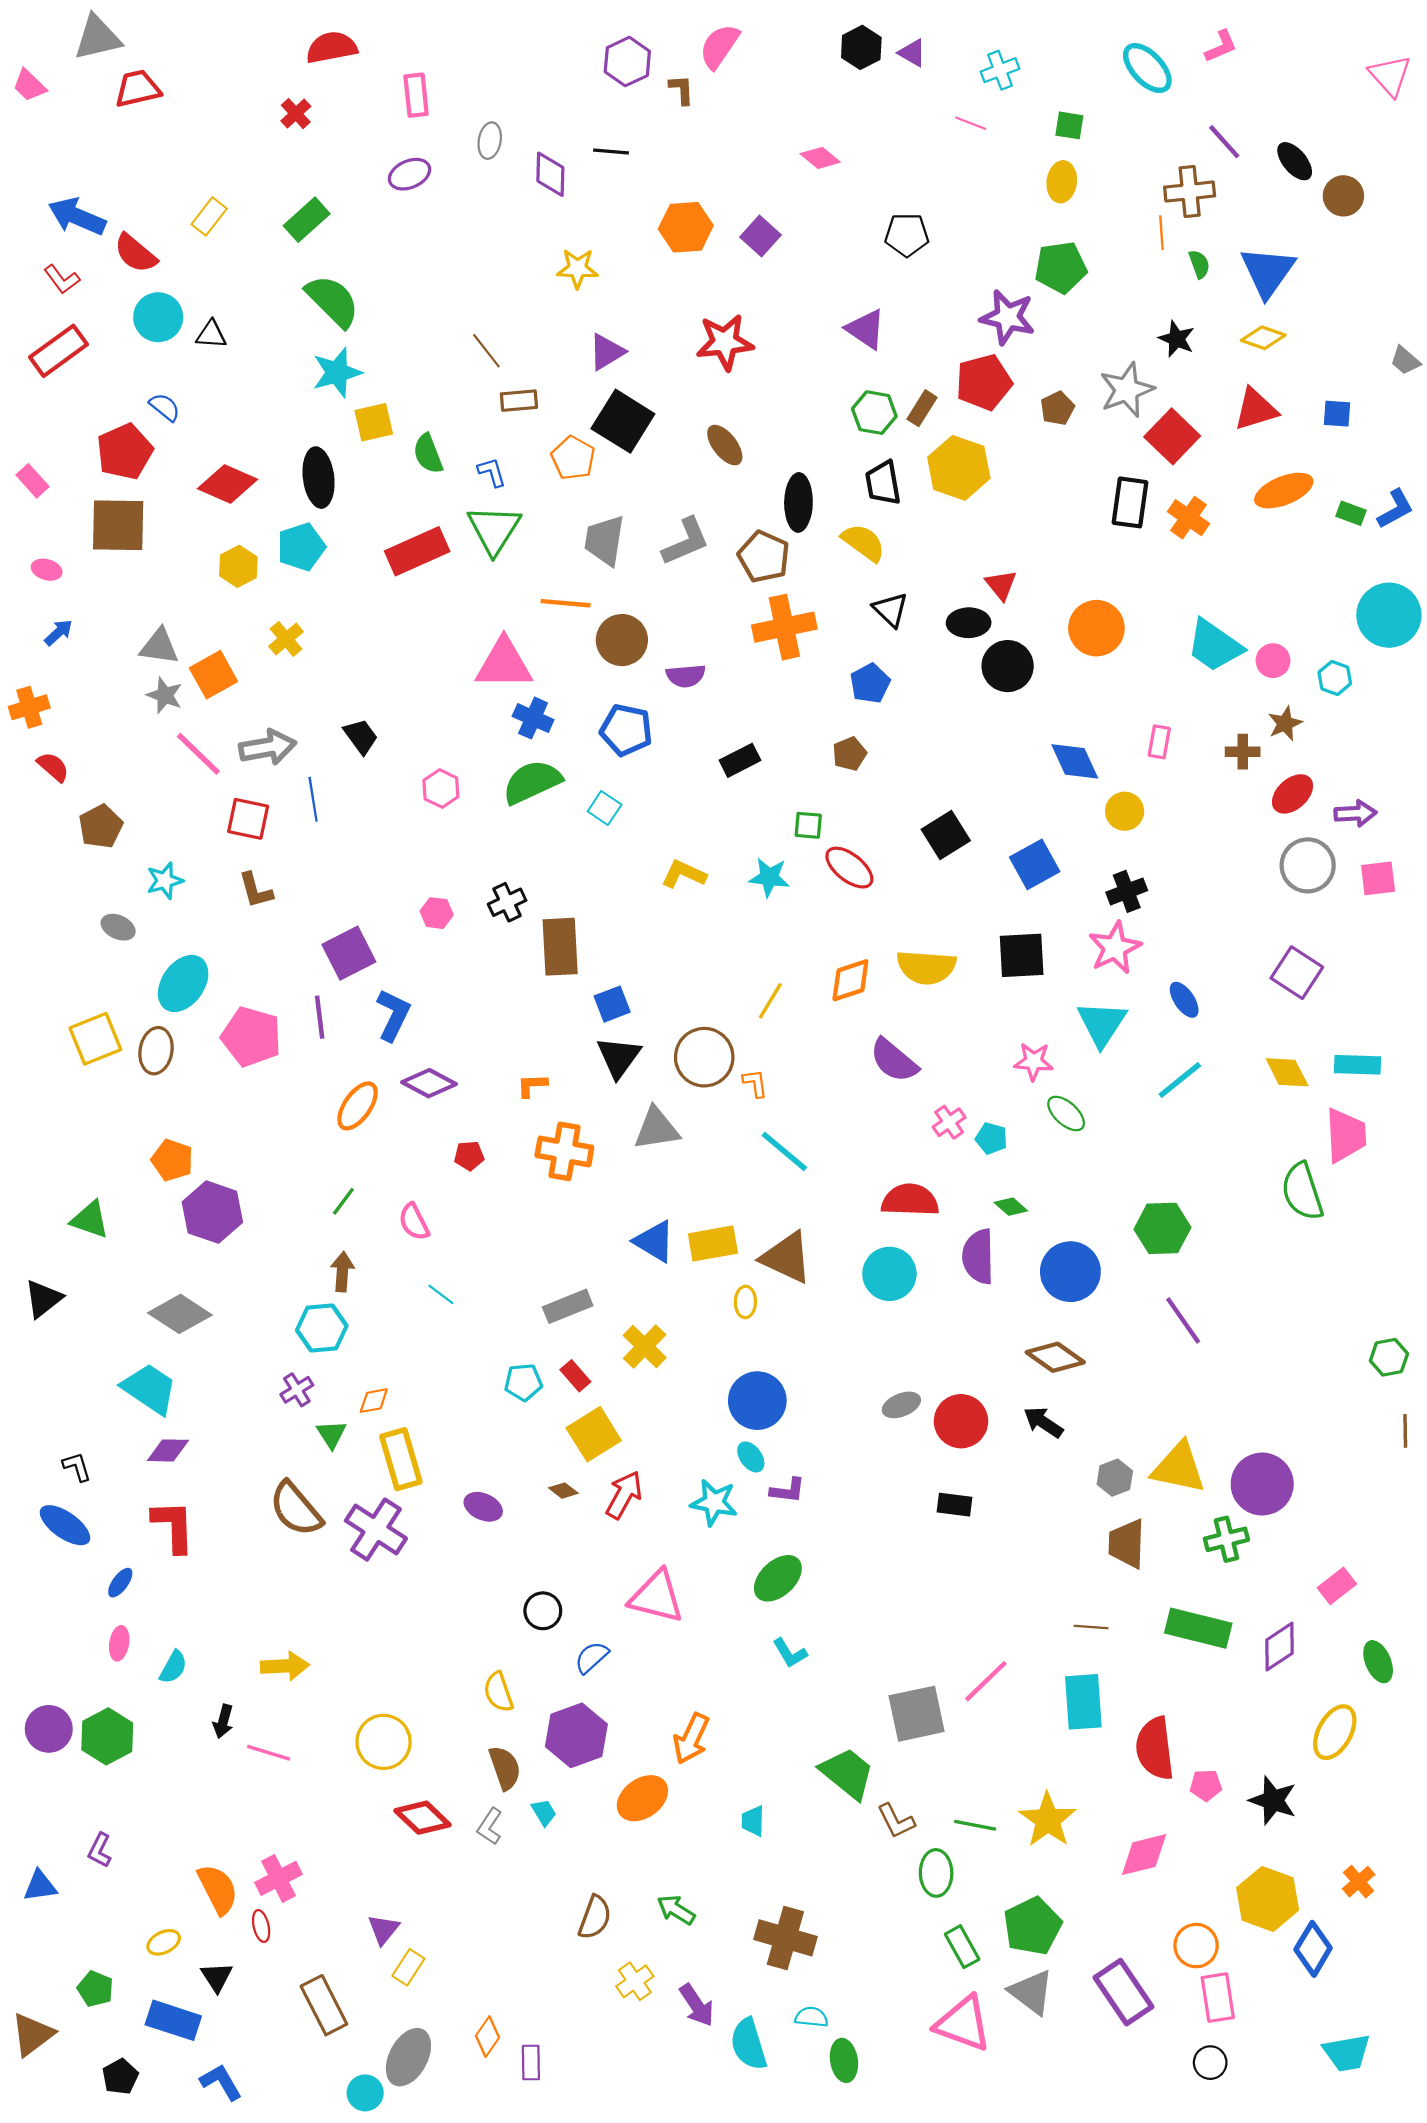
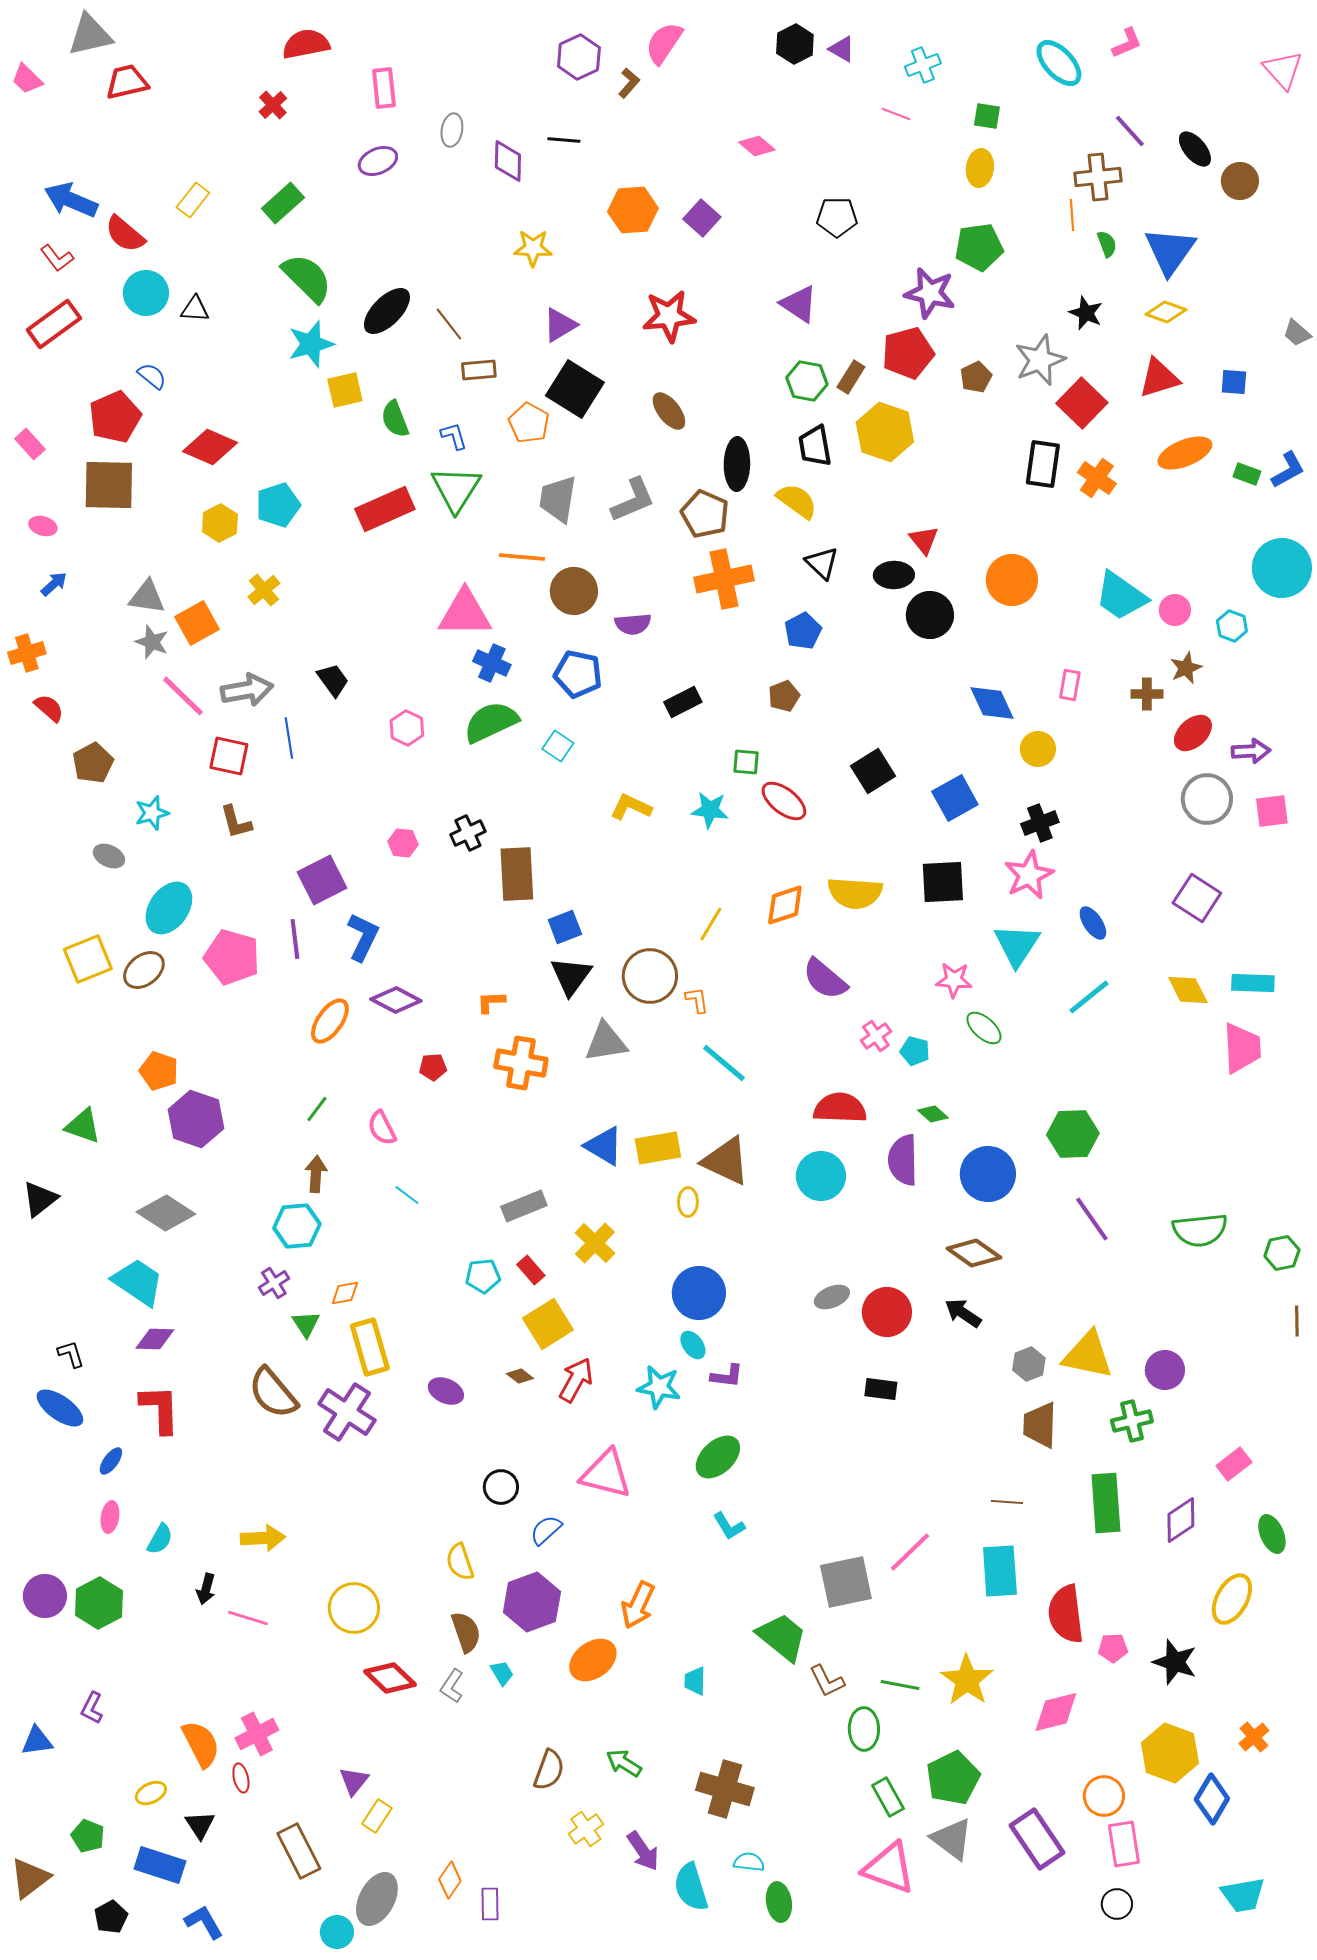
brown L-shape: (681, 90) -> (629, 83), turned 44
black ellipse: (319, 478) -> (387, 311), moved, turned 52
brown ellipse: (156, 1051) -> (144, 970), turned 42
green semicircle: (1302, 1192) -> (1200, 1230), moved, turned -78
purple circle: (1262, 1484) -> (1165, 1370), size x0.7
green rectangle: (1198, 1628) -> (1106, 1503), turned 72

